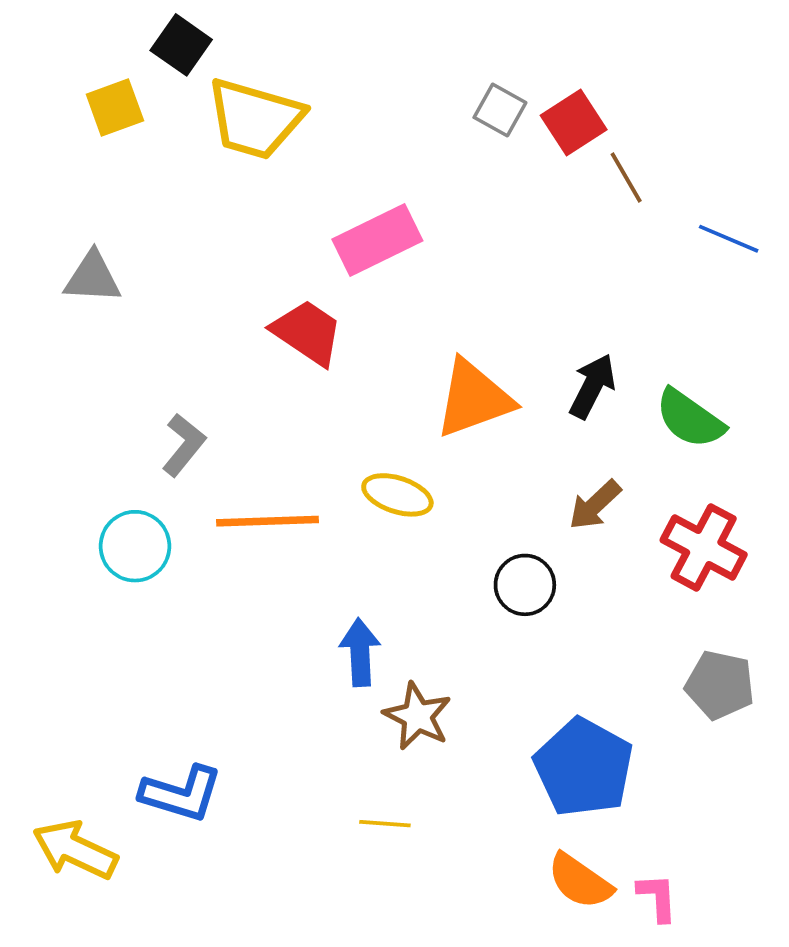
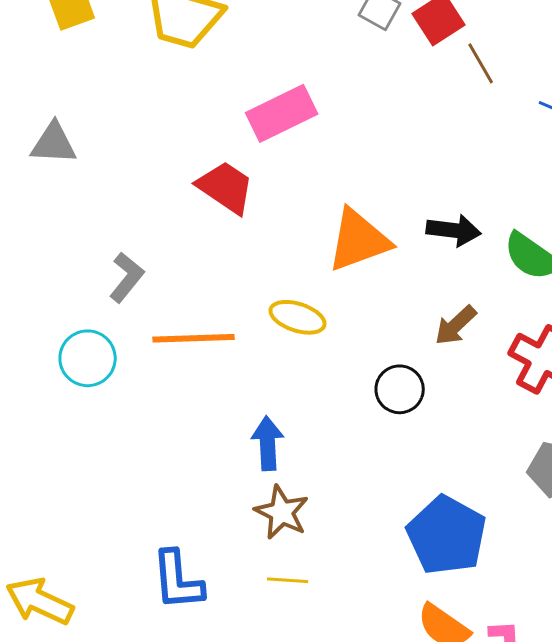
black arrow: (592, 386) -> (454, 230), turned 70
brown star: (417, 716) -> (282, 512), moved
blue L-shape: (181, 794) -> (178, 580), moved, turned 68

